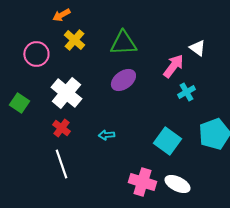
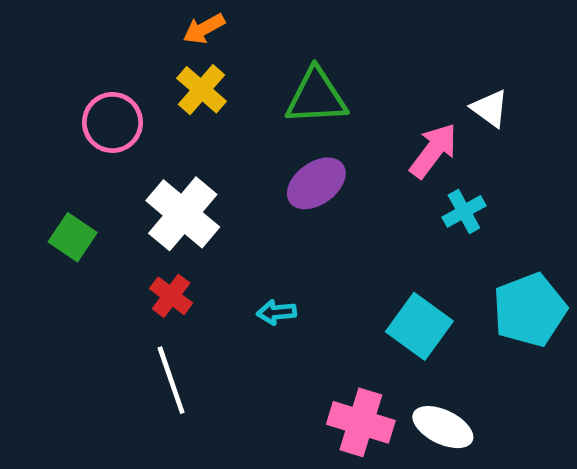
orange arrow: (61, 15) -> (204, 29), moved

